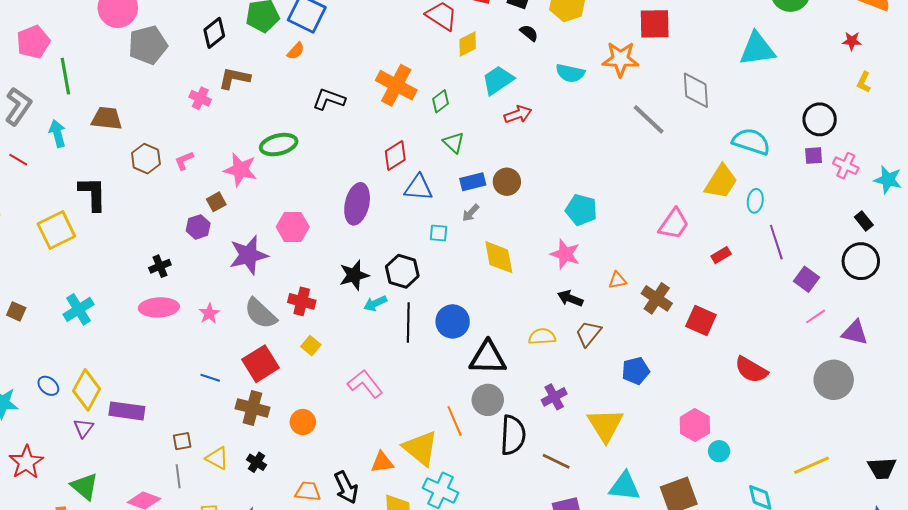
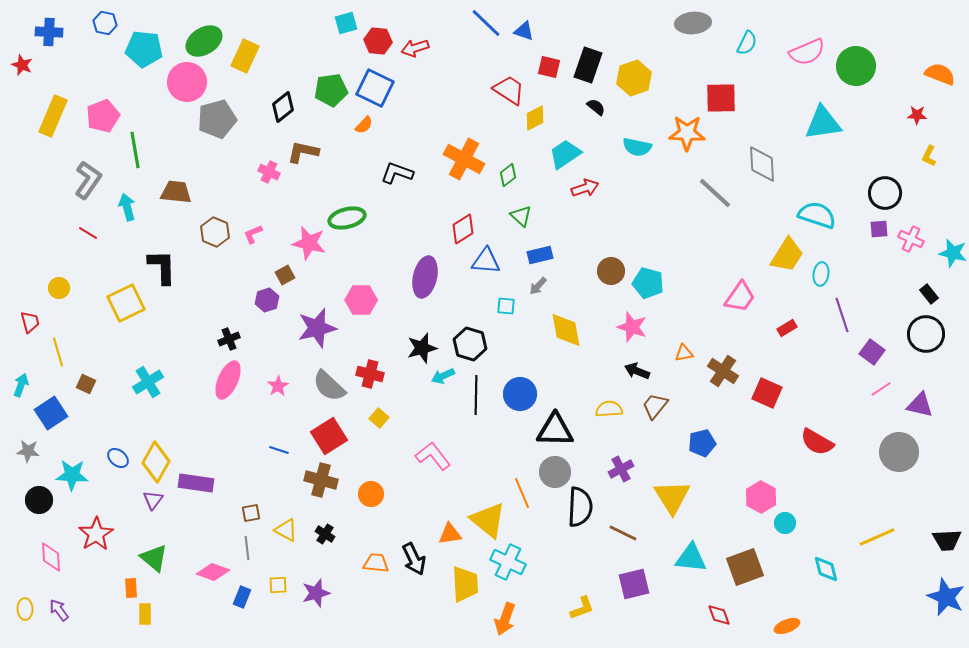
brown circle: (507, 182) -> (611, 271), moved
pink ellipse: (159, 307) -> (228, 380), turned -63

